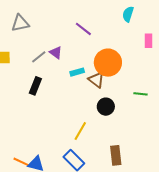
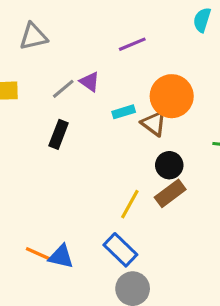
purple line: (83, 29) -> (132, 44), turned -60
brown rectangle: (116, 155) -> (170, 193), moved, turned 60

